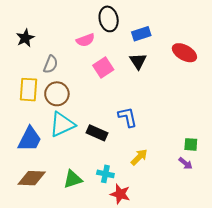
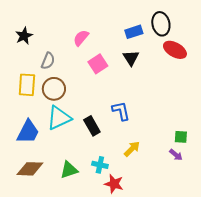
black ellipse: (109, 19) -> (161, 24), moved
pink semicircle: (85, 40) -> (81, 38), turned 150
black rectangle: (97, 133) -> (92, 126), turned 36

